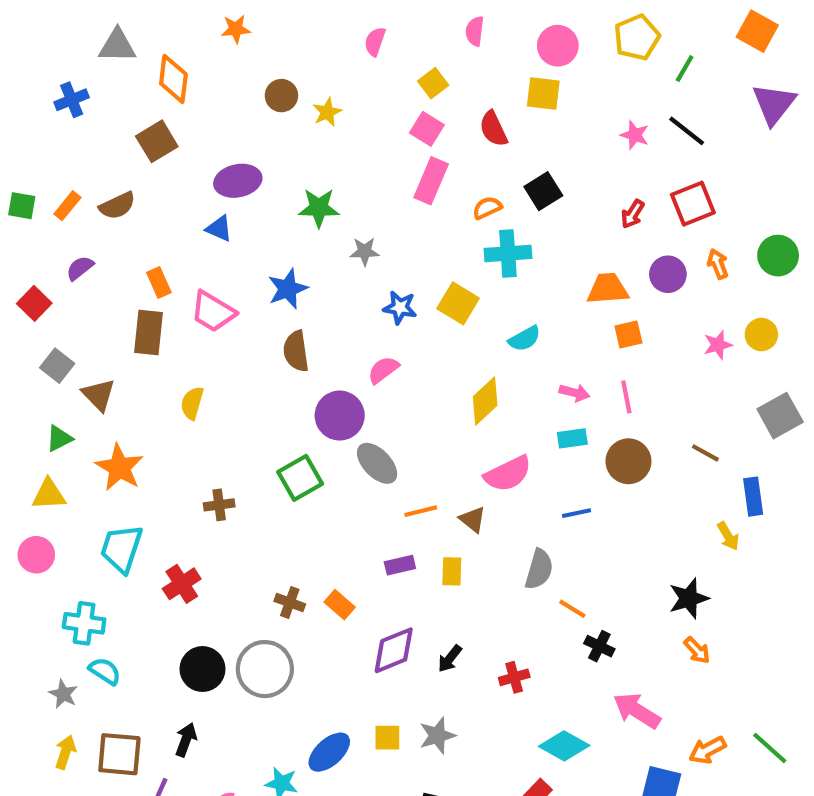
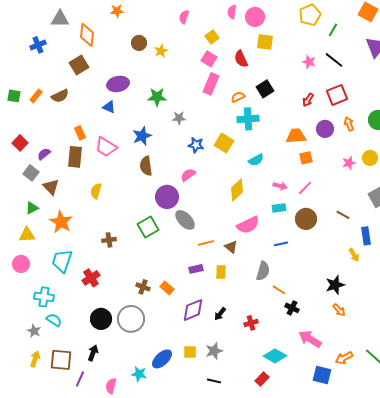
pink circle: (558, 46) -> (255, 17), moved
purple semicircle: (80, 268) -> (44, 154), moved
pink line: (626, 397) -> (305, 188), turned 56

